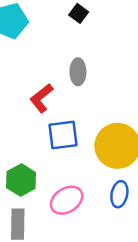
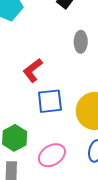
gray ellipse: (78, 72) -> (81, 42), moved

